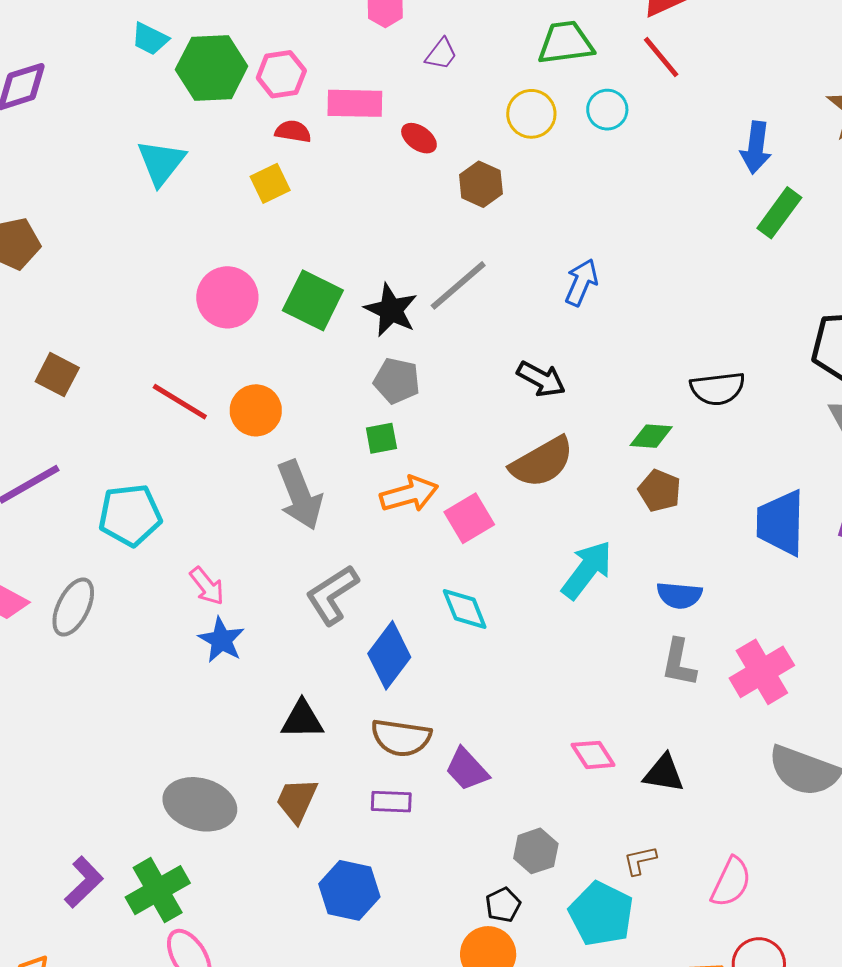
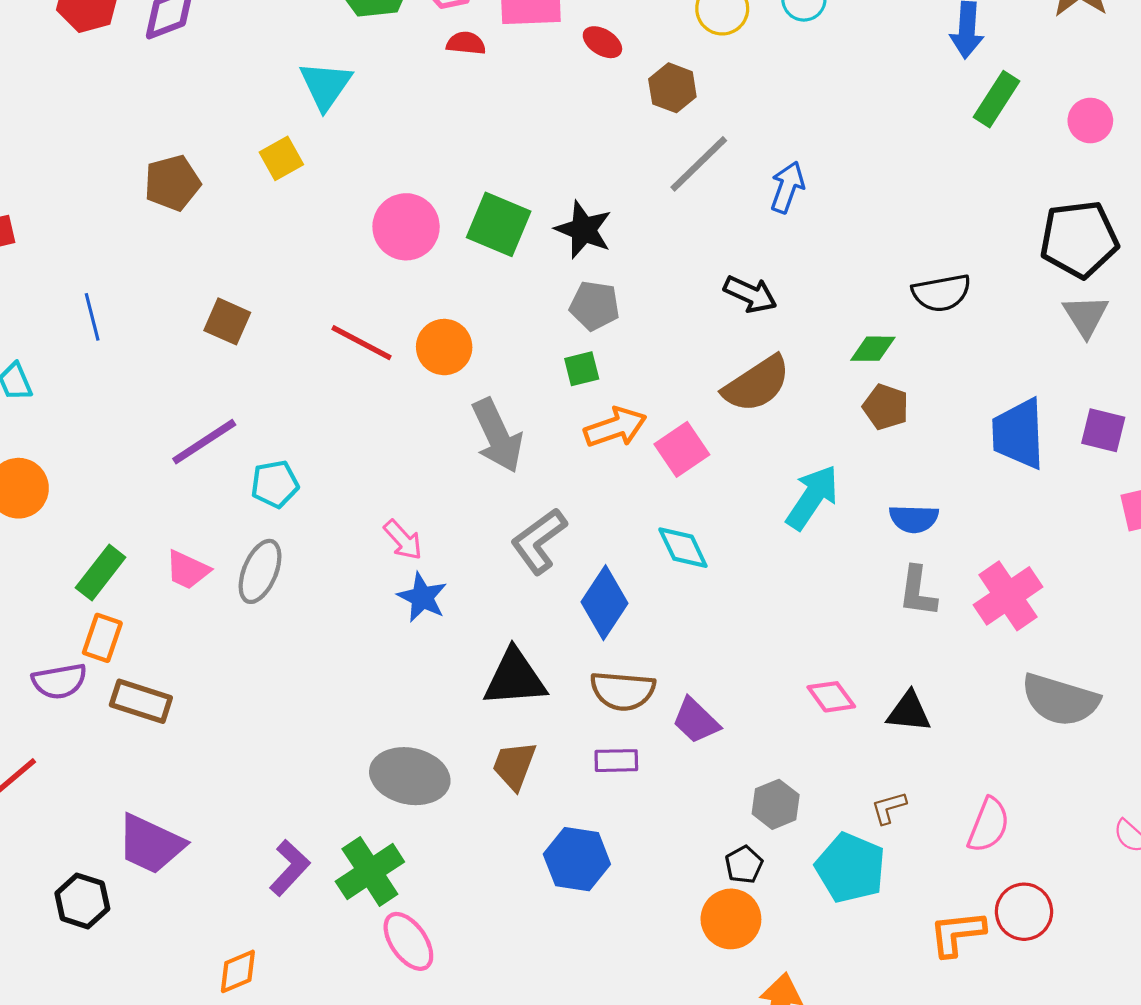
yellow square: (270, 183) -> (281, 158), moved
gray line: (458, 285) -> (699, 164), moved
cyan pentagon: (130, 515) -> (275, 484), moved, size x0.7
black triangle: (302, 720) -> (515, 678), size x1.4

